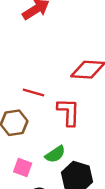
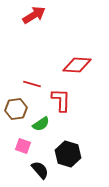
green semicircle: (55, 154) -> (41, 124), moved

